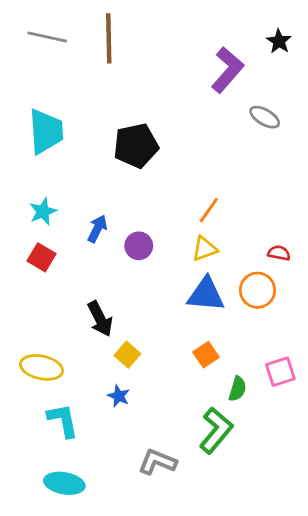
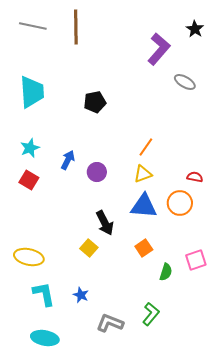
black pentagon: (136, 146) -> (95, 102), size x0.7
black arrow: (100, 319) -> (105, 223), moved
blue star: (119, 396) -> (81, 295), moved
green L-shape: (216, 430) -> (151, 314), moved, size x0.7

